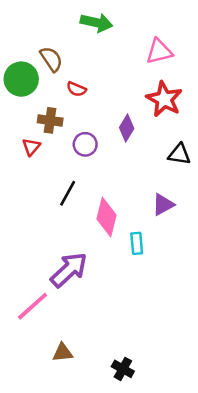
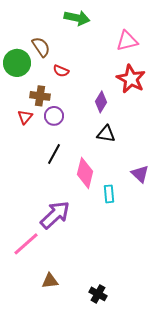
purple circle: (85, 144) -> (54, 116), moved
black triangle: (179, 154) -> (106, 134), moved
purple triangle: (163, 205) -> (140, 174), moved, turned -48

